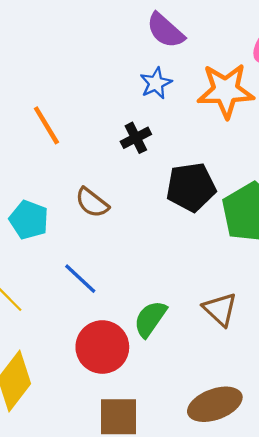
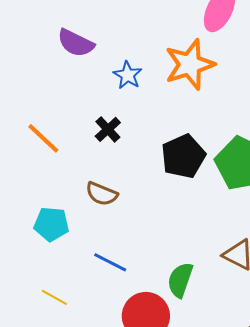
purple semicircle: (165, 30) -> (76, 43), moved
black cross: (136, 138) -> (108, 129), moved

